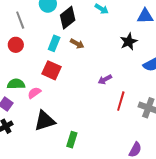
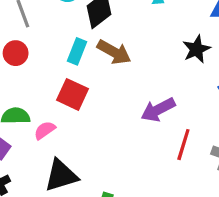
brown arrow: (77, 44) -> (114, 52), size x1.5
purple arrow: (105, 79) -> (158, 110), size x1.5

